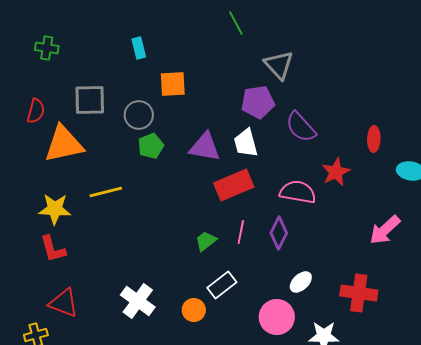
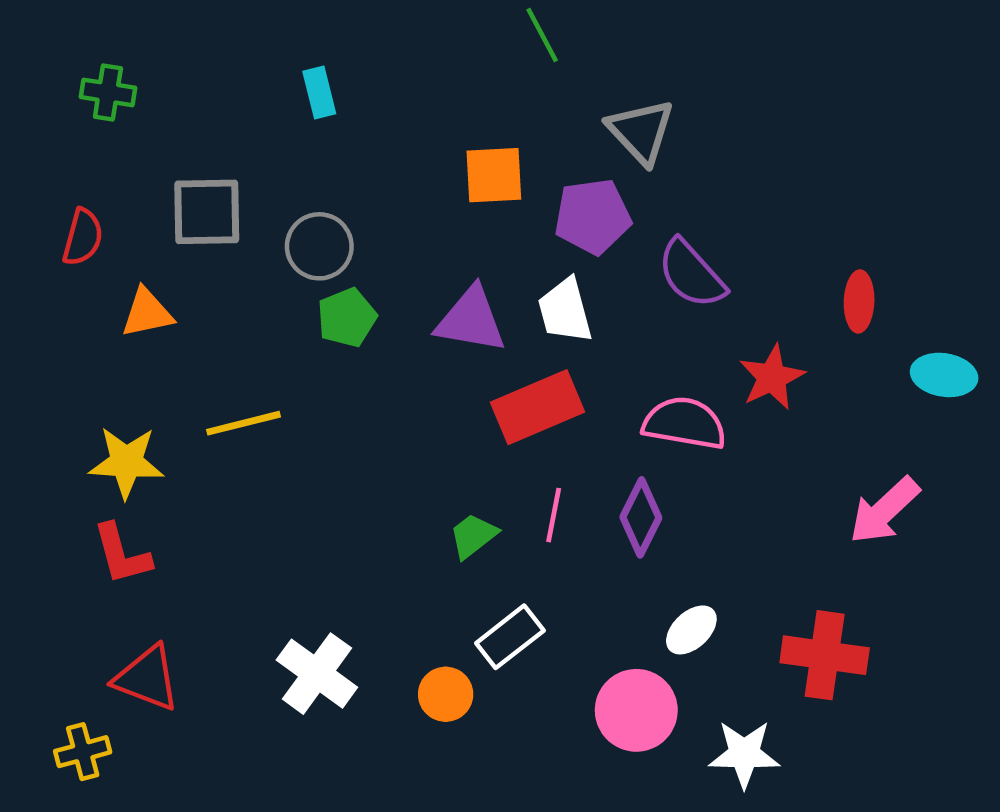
orange square: (173, 84) -> (494, 175), moved
orange triangle: (64, 144) -> (147, 313), size x0.6

